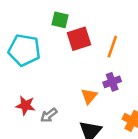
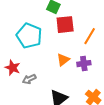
cyan pentagon: (24, 50) -> (29, 36), moved
orange triangle: (89, 96) -> (63, 60), moved

